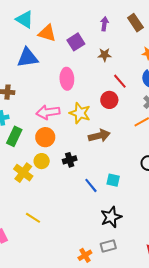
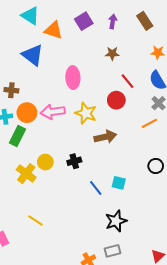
purple square: (76, 42) -> (84, 21), moved
blue triangle: (27, 58) -> (33, 55), turned 45
orange circle: (45, 137) -> (27, 113), moved

